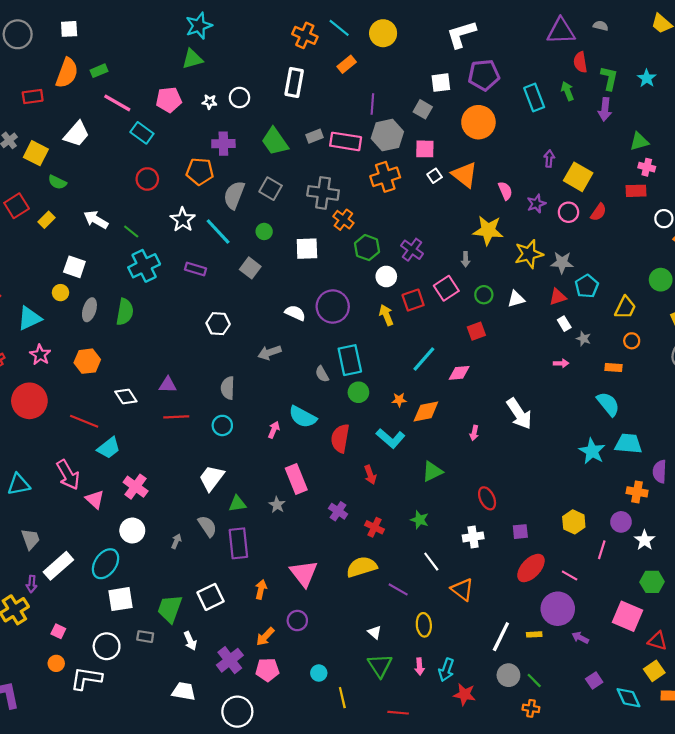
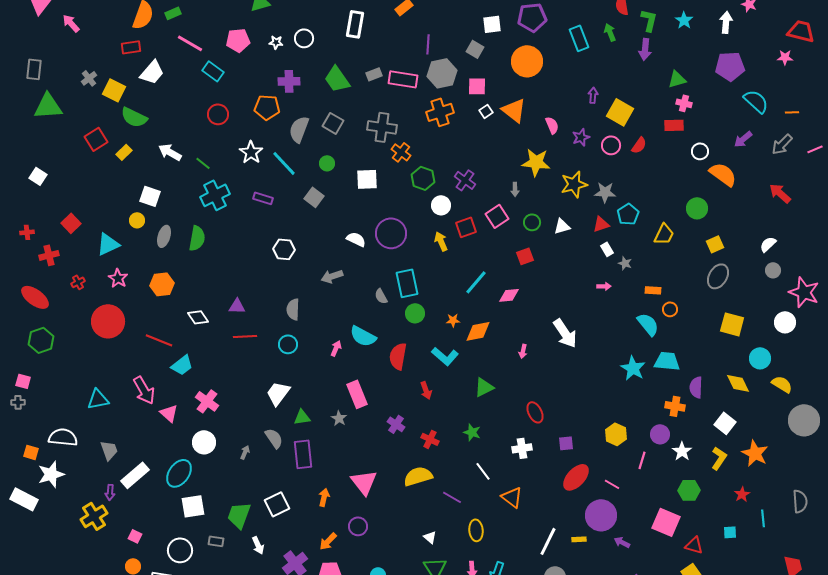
red rectangle: (33, 96) -> (131, 47), moved
green semicircle: (57, 182) -> (134, 117), size x1.5
orange circle: (632, 341) -> (670, 309), moved

